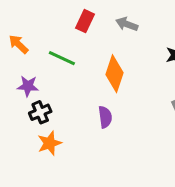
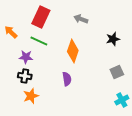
red rectangle: (85, 21) -> (41, 17), moved, size x1.5
purple star: (28, 86) -> (26, 57), moved
black cross: (40, 112) -> (25, 76), turned 32

